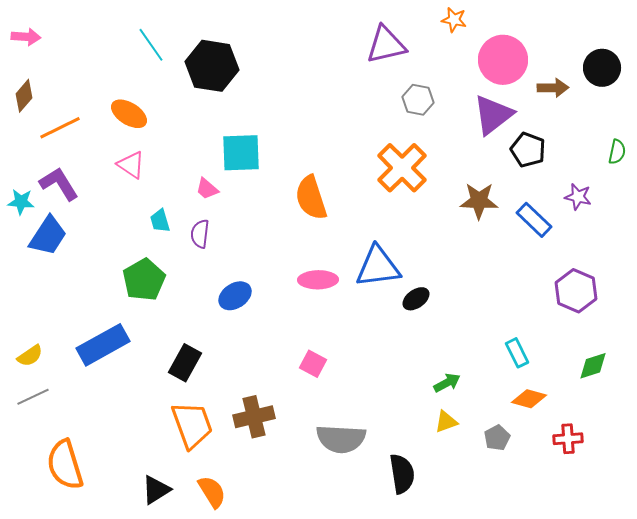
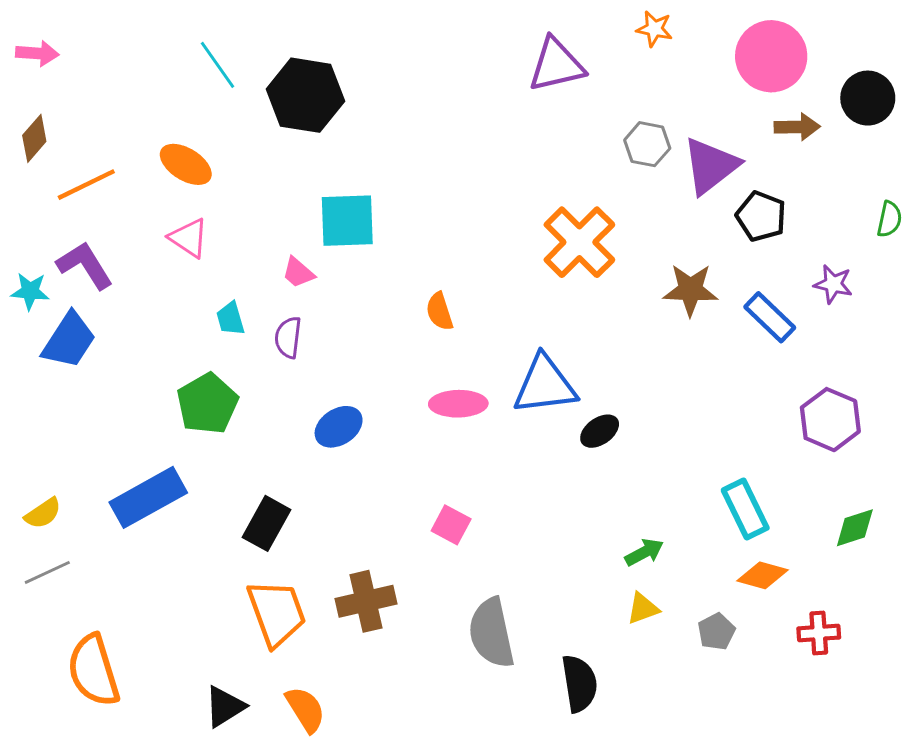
pink circle: (503, 60) -> (771, 56), moved
gray hexagon: (418, 100) -> (647, 144), moved
orange semicircle: (311, 198) -> (440, 311), moved, size x0.6
cyan rectangle: (517, 353) -> (745, 509), size x1.4
gray semicircle: (341, 439) -> (491, 633), turned 75

